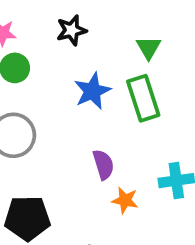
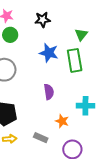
blue star: (92, 91) -> (49, 53), turned 30
orange star: (125, 200) -> (62, 121), moved

